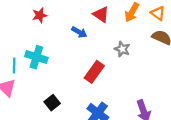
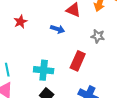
cyan cross: (36, 57) -> (44, 70), moved

